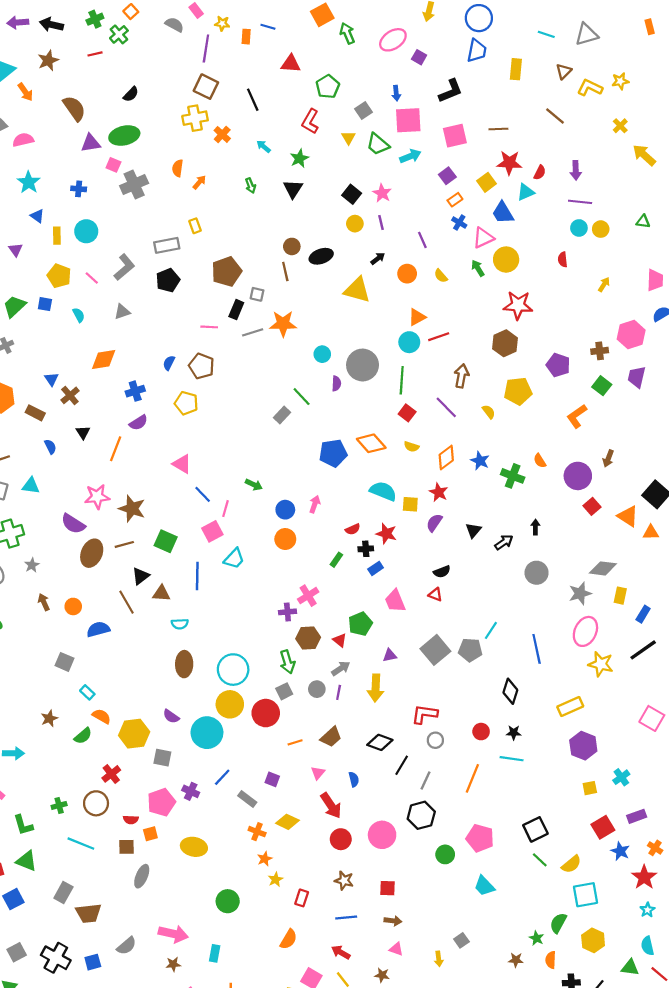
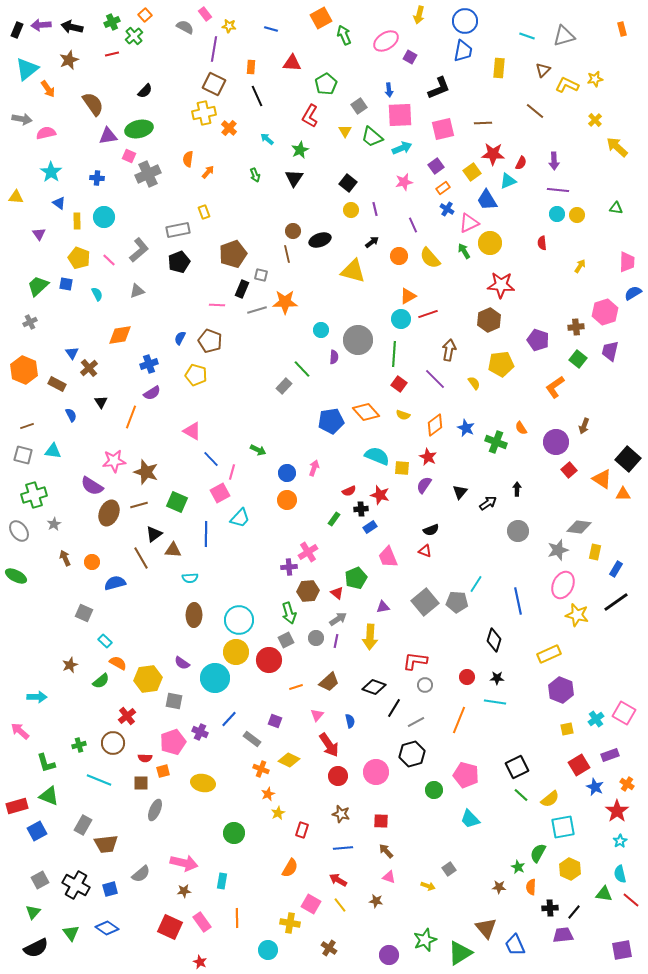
orange rectangle: (246, 37) -> (251, 67), moved
pink star: (382, 193) -> (404, 182), moved, turned 30
yellow semicircle: (441, 276) -> (430, 258), size x1.6
pink square: (652, 718) -> (624, 713), moved
gray line: (426, 780) -> (416, 722), turned 36
brown arrow: (393, 921) -> (386, 851), turned -140
yellow arrow: (439, 959) -> (428, 886), turned -64

